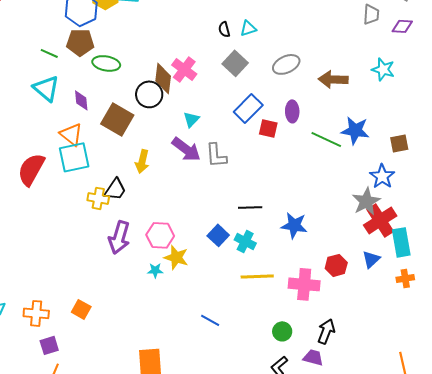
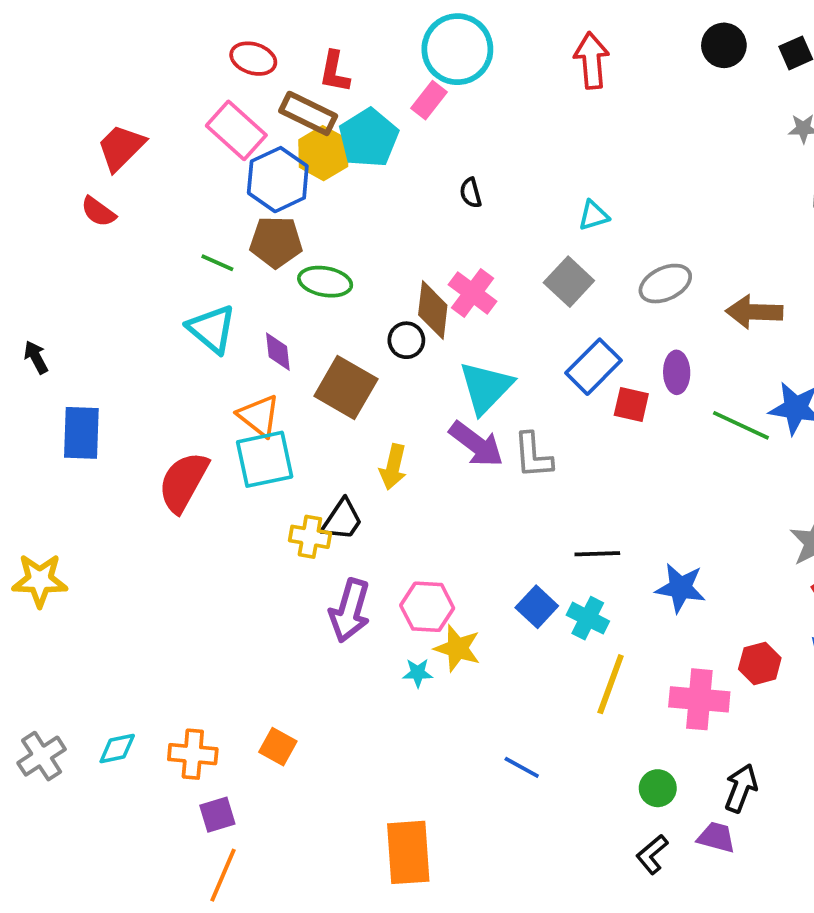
black semicircle: (224, 29) -> (471, 193), moved
black circle: (149, 94) -> (406, 340), size x0.7
cyan triangle: (191, 119) -> (486, 387), size x1.8
yellow line: (257, 276) -> (611, 684), turned -68

